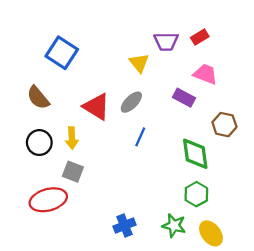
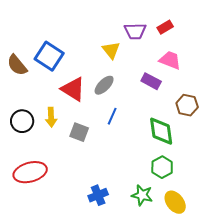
blue square: (62, 53) -> (49, 56), moved
brown semicircle: (38, 98) -> (17, 65), moved
gray square: (73, 172) -> (79, 132), moved

